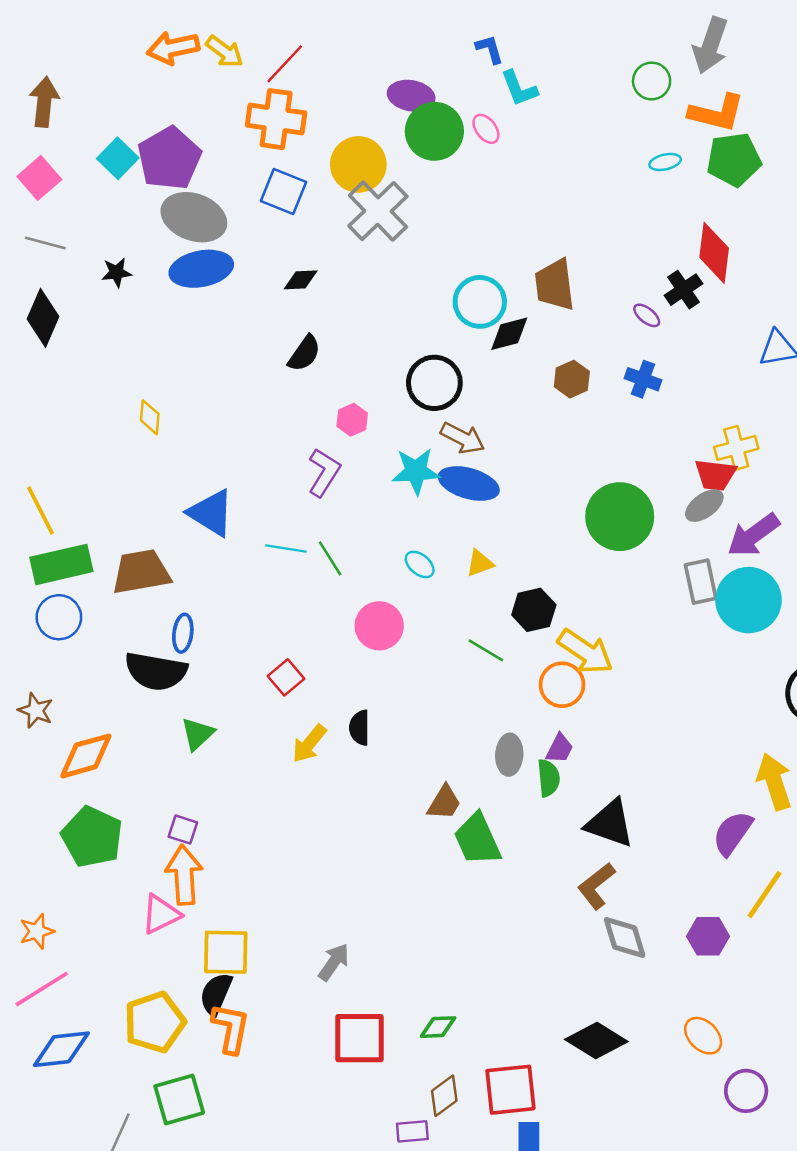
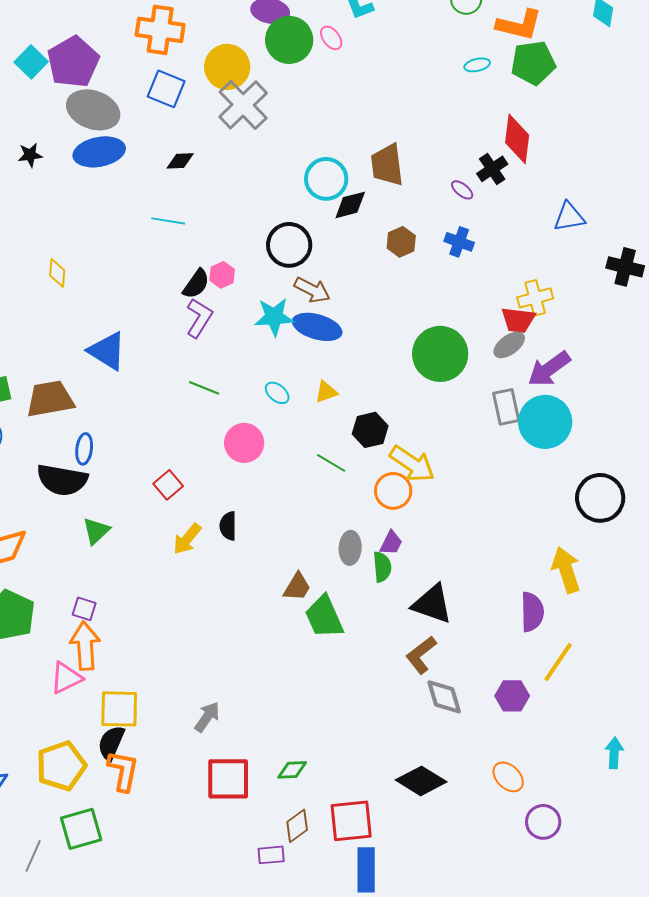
black semicircle: (304, 353) -> (196, 284), moved
cyan line: (286, 549) -> (168, 221), moved
green line: (330, 558) -> (204, 388), turned -36
purple semicircle: (733, 833) -> (532, 612), turned 144

